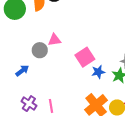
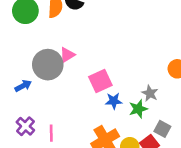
pink triangle: (55, 40) -> (67, 55), turned -32
gray circle: (40, 50) -> (48, 65), size x1.6

